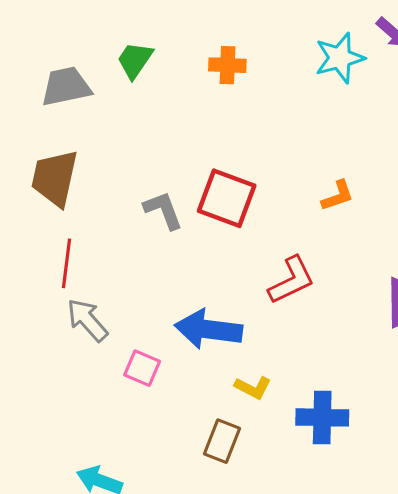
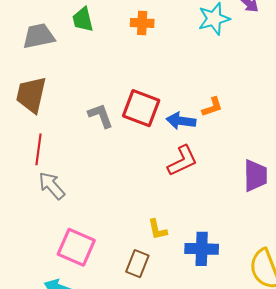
green trapezoid: (135, 60) -> (83, 19), turned -48
blue arrow: (209, 329) -> (181, 121), moved, size x0.7
pink square: (142, 368) -> (76, 247), moved, size x1.6
yellow L-shape: (253, 388) -> (157, 229), turned 50

